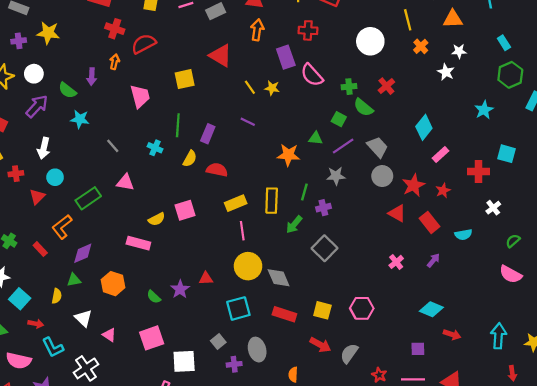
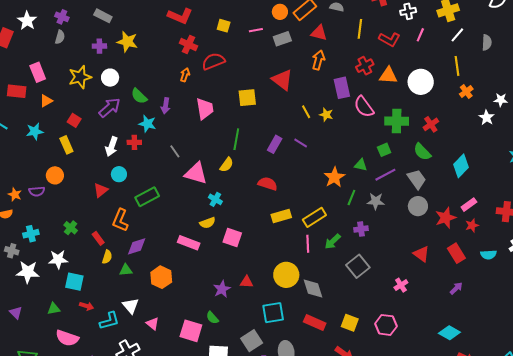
orange triangle: (453, 19) -> (388, 75), moved
red cross: (308, 30) -> (365, 66), turned -36
purple arrow: (92, 76) -> (166, 106), moved
green cross: (349, 87) -> (397, 121), size x1.6
green semicircle: (363, 107) -> (422, 152), moved
green square: (339, 119) -> (384, 150), turned 32
purple rectangle: (208, 134) -> (275, 144), moved
cyan cross: (155, 148) -> (215, 199), moved
pink rectangle: (440, 154) -> (469, 205), moved
orange star: (288, 155) -> (334, 177), turned 30
yellow semicircle: (190, 159) -> (227, 165), moved
red cross: (16, 174) -> (134, 142), moved
pink triangle: (125, 182) -> (196, 173), moved, size x1.4
green line: (304, 192) -> (351, 197), moved
yellow rectangle: (272, 201) -> (314, 217), turned 50
pink square: (185, 210) -> (232, 238), moved, turned 30
red triangle: (397, 213) -> (421, 254), moved
orange L-shape: (62, 227) -> (120, 220), turned -35
pink line: (242, 231) -> (308, 244), moved
cyan semicircle: (463, 235) -> (488, 255), moved
pink cross: (396, 262) -> (401, 285), moved
yellow semicircle: (57, 296) -> (107, 257), moved
green semicircle: (154, 297) -> (212, 318), moved
cyan square: (20, 299) -> (74, 282), turned -36
pink square: (152, 338) -> (191, 331), turned 30
gray square: (218, 341) -> (252, 341), size x1.5
cyan L-shape: (53, 347) -> (109, 321), moved, turned -85

